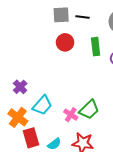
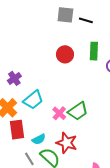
red circle: (65, 42) -> (65, 54), moved

